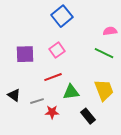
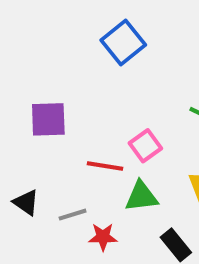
pink square: (57, 50) -> (145, 146), moved
red line: (53, 77) -> (105, 166), turned 30

